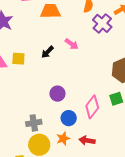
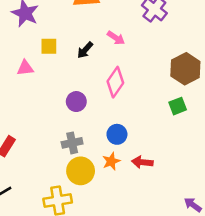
yellow square: (18, 59) -> (49, 46), moved
purple circle: (57, 94) -> (76, 102), moved
pink diamond: (92, 107) -> (115, 82), moved

